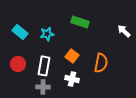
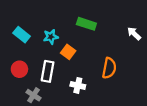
orange square: (72, 56) -> (68, 52), moved
gray cross: (43, 87) -> (33, 95), moved, turned 32

